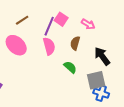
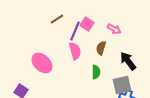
brown line: (22, 20) -> (57, 19), moved
pink ellipse: (16, 45) -> (42, 63), moved
green semicircle: (70, 67) -> (96, 72), turned 48

